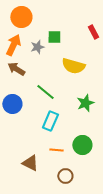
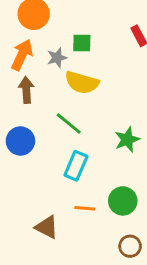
yellow semicircle: (73, 66) -> (82, 83), moved
brown arrow: (16, 69) -> (26, 90), turned 54
brown circle: (65, 176) -> (130, 246), moved

